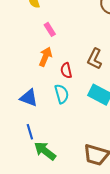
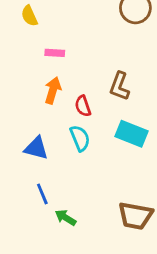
pink rectangle: (50, 29) -> (55, 53), turned -48
green arrow: (45, 151) -> (66, 218), size x0.7

